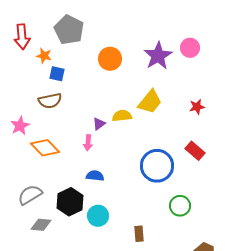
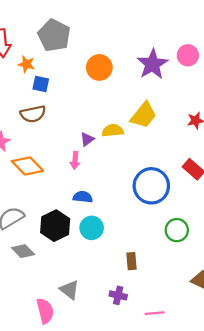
cyan circle: (98, 216) -> (92, 228), moved
gray diamond: (41, 225) -> (23, 251), turned 40

